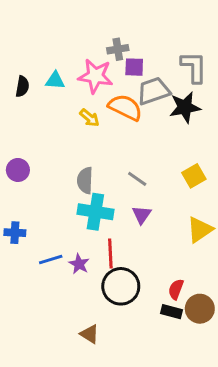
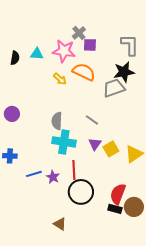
gray cross: (118, 49) -> (79, 33), turned -32
gray trapezoid: (154, 91) -> (114, 88), moved
yellow square: (194, 176) -> (111, 149), moved
red semicircle: (176, 289) -> (118, 194), size x1.5

